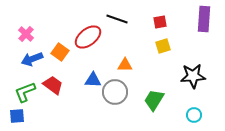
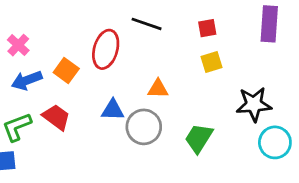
red ellipse: (88, 37) -> (106, 49), turned -36
cyan circle: (194, 115) -> (275, 142), moved, size x1.5

